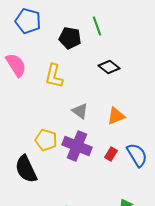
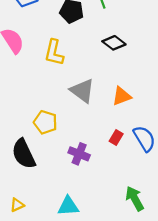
gray triangle: (80, 111) -> (82, 91), size x1.4
purple cross: (77, 146) -> (79, 154), moved, size x0.7

